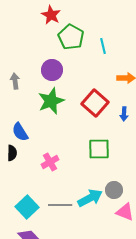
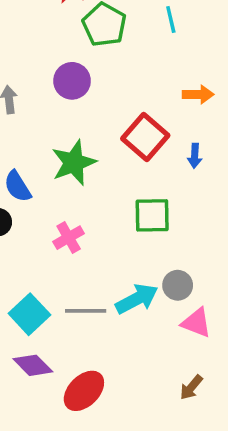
cyan line: (103, 46) -> (171, 20), moved
green star: (51, 101) -> (74, 163), moved

